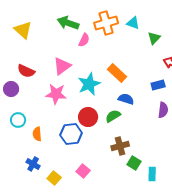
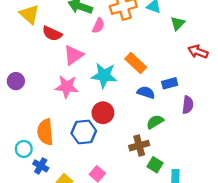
red semicircle: (26, 71) -> (52, 34), moved
cyan star: (89, 84) -> (104, 75), turned 30
blue rectangle: (158, 85) -> (170, 83), moved
green semicircle: (113, 116) -> (155, 122), moved
cyan circle: (18, 120) -> (24, 149), moved
orange semicircle: (37, 134) -> (45, 132), size x1.6

